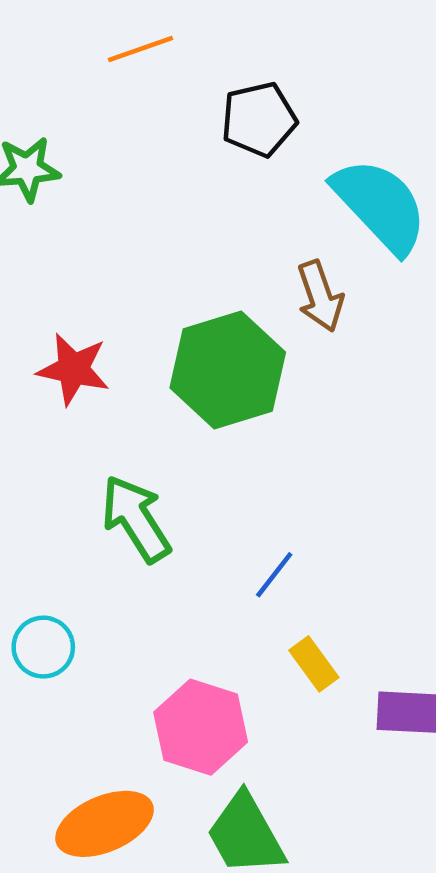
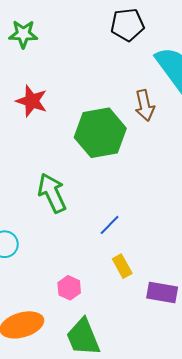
red star: (73, 369) -> (32, 101), moved
pink hexagon: (201, 727) -> (69, 288), size x0.6

